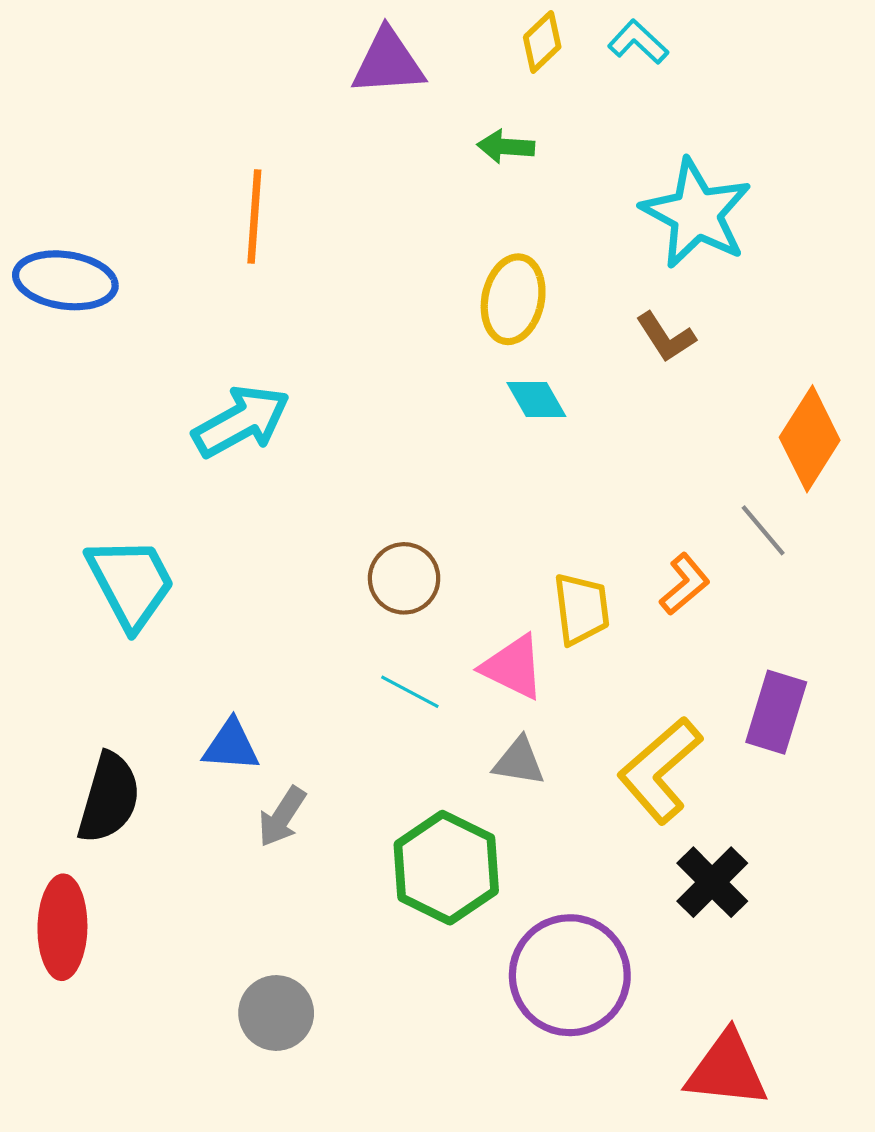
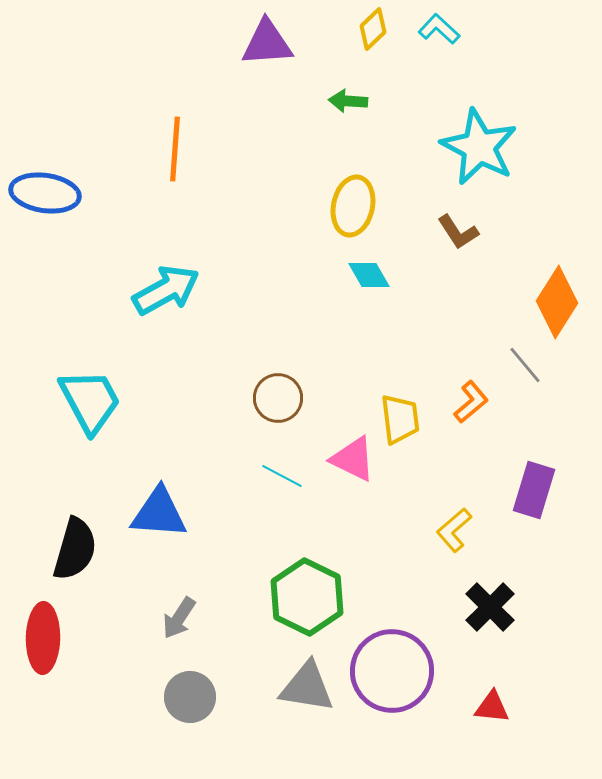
blue triangle: (231, 746) -> (159, 513), size x1.4
gray triangle: (519, 762) -> (307, 687), moved, size x1.5
yellow L-shape: (660, 770) -> (454, 530), size x0.6
gray arrow: (282, 817) -> (179, 618), moved
red triangle: (727, 1070) -> (492, 707), moved, size x0.6

